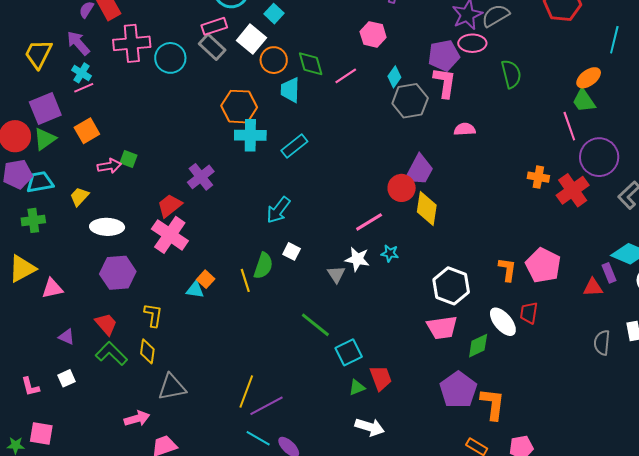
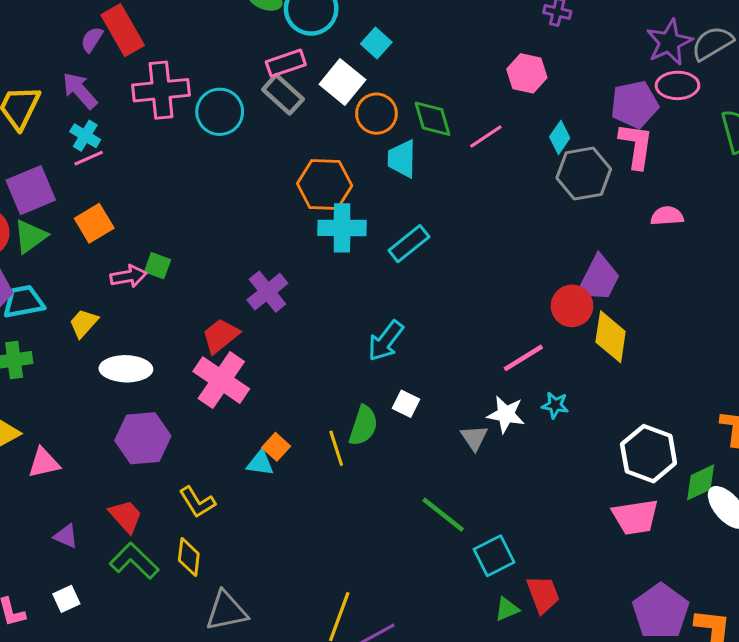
yellow L-shape: (153, 315) -> (197, 502), turned 140
green diamond: (478, 346) -> (701, 482), moved

